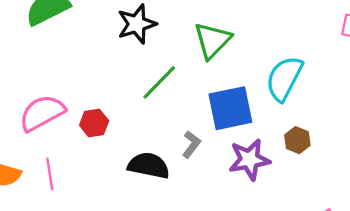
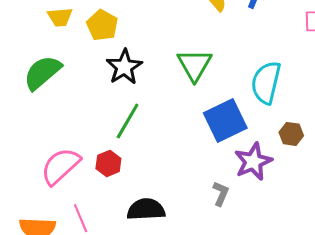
green line: (159, 82) -> (128, 121), moved
gray L-shape: (191, 144) -> (221, 194), moved
black semicircle: (149, 166) -> (146, 209), moved

